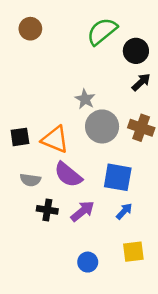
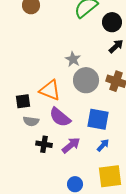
black square: (20, 137) -> (23, 101), moved
yellow square: (133, 252) -> (110, 176), size x1.4

